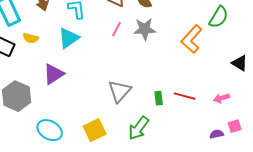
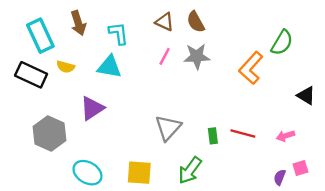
cyan triangle: (69, 38) -> (109, 67), turned 45
yellow square: (95, 130) -> (139, 173), turned 30
purple semicircle: (217, 134) -> (280, 177), turned -56

